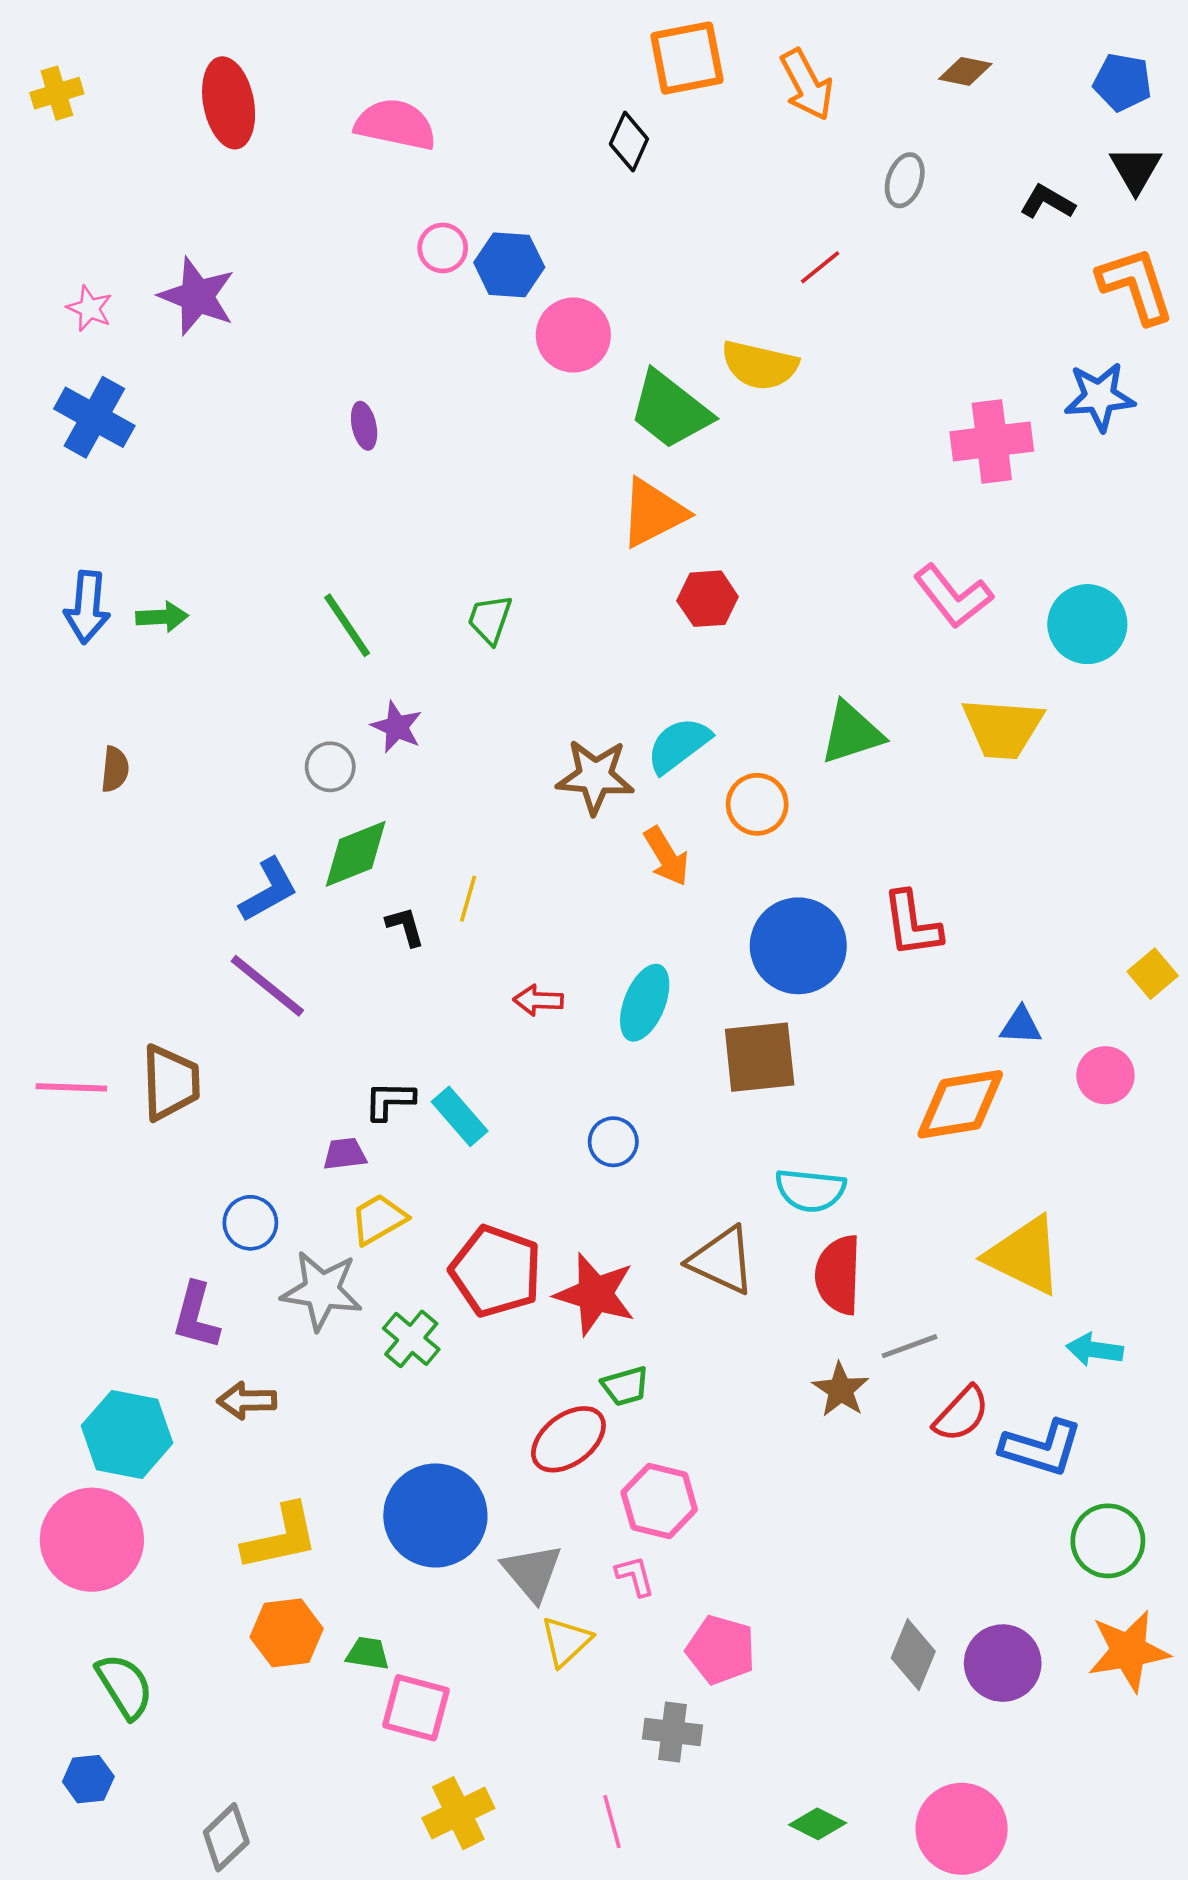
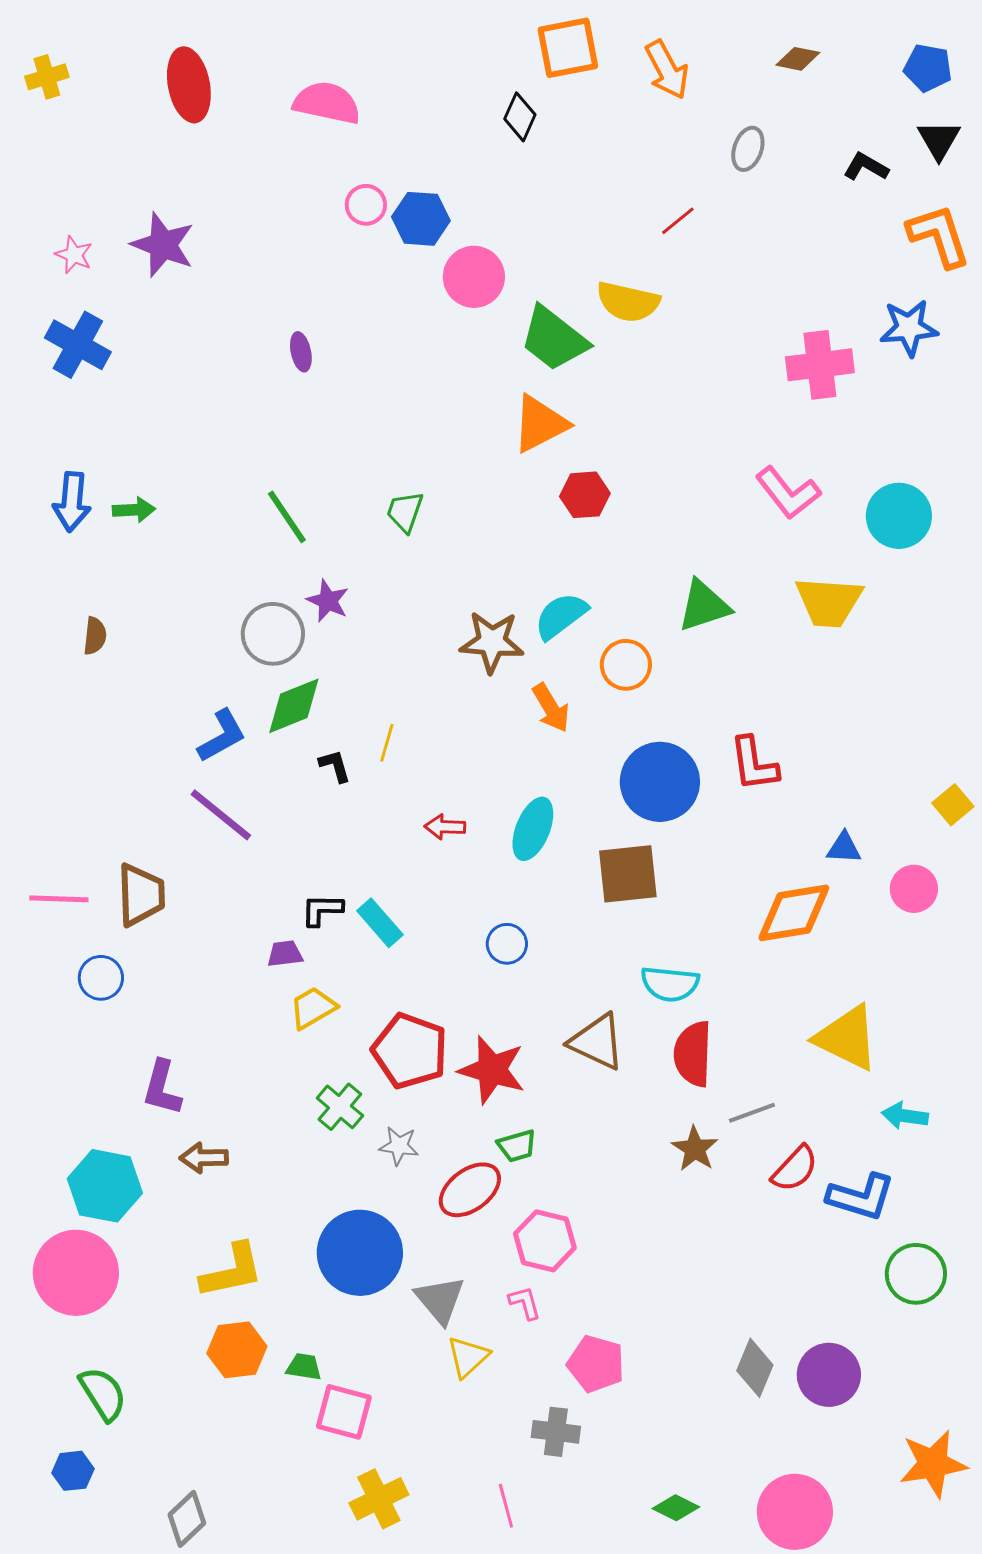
gray circle: (330, 767) -> (273, 634), size x1.5
blue circle: (250, 1223) -> (101, 978), moved
gray star: (322, 1291) -> (399, 1146), moved, size x0.6
orange star: (1128, 1651) -> (933, 1464), moved

